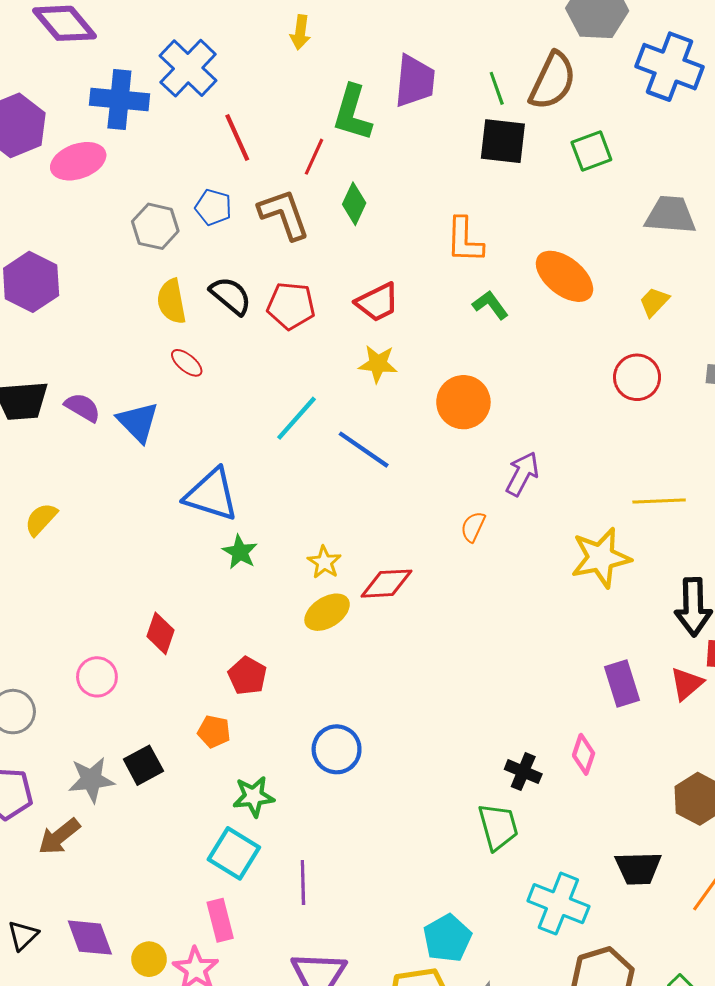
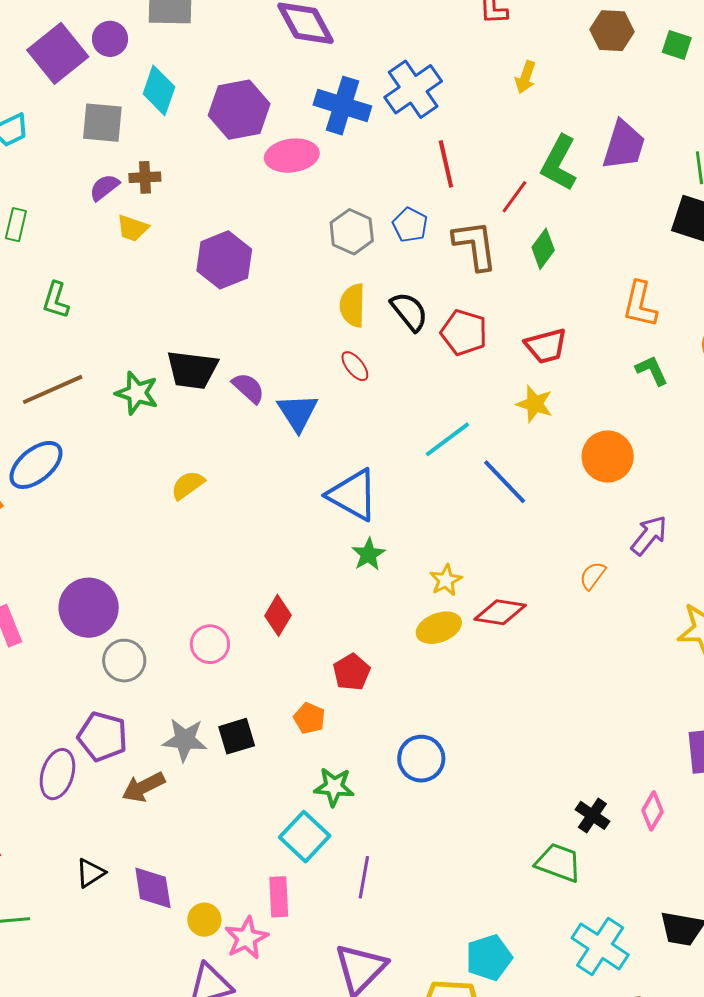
green trapezoid: (498, 827) -> (558, 863), turned -66

